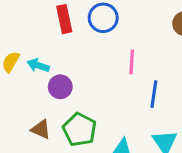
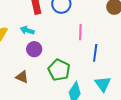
cyan arrow: (38, 65) -> (27, 30), moved
green pentagon: (80, 130) -> (59, 70), moved

